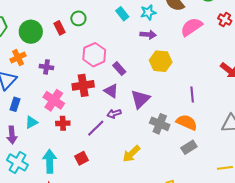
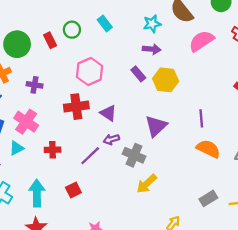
cyan rectangle: (122, 14) -> (105, 24), moved
purple rectangle: (119, 69) -> (138, 74), moved
purple triangle: (140, 99) -> (156, 126), moved
pink cross: (54, 100) -> (26, 122), moved
orange semicircle: (187, 122) -> (208, 149), moved
gray cross: (160, 124) -> (134, 155), moved
gray rectangle: (189, 147) -> (208, 198), moved
yellow arrow: (131, 154) -> (147, 184), moved

